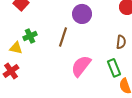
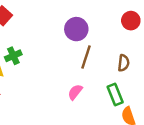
brown line: (63, 37) -> (86, 57), moved
pink semicircle: (81, 66) -> (75, 92), size x0.6

